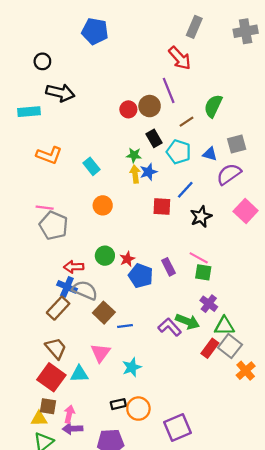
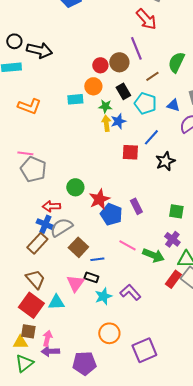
black circle: (42, 61) -> (14, 41), moved
cyan rectangle: (92, 166) -> (75, 99), moved, turned -56
orange circle: (103, 205) -> (93, 86), moved
green circle: (105, 256) -> (75, 187), moved
pink line: (199, 258) -> (127, 245), moved
red star: (127, 259) -> (99, 199), size x1.5
green square: (203, 272) -> (176, 211), moved
gray semicircle: (85, 290) -> (61, 227), turned -55
purple L-shape: (170, 327) -> (130, 292), moved
black rectangle: (118, 404) -> (91, 277), moved, turned 32

